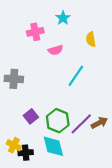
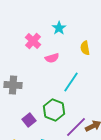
pink cross: (35, 32) -> (33, 41), turned -35
green hexagon: (58, 121) -> (54, 110), moved

